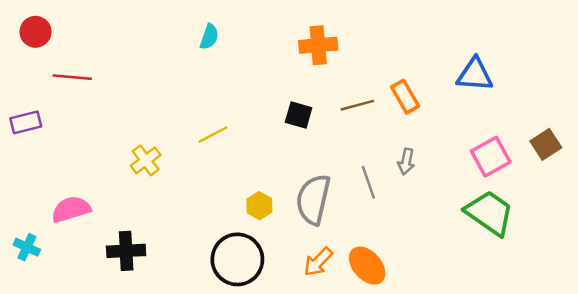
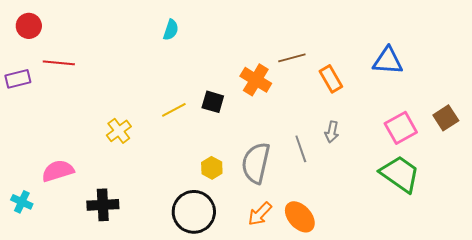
orange cross: (318, 45) -> (256, 80), moved, turned 36
brown line: (357, 105) -> (292, 58), moved
black square: (299, 115) -> (213, 102), moved
purple rectangle: (26, 122) -> (18, 79), moved

